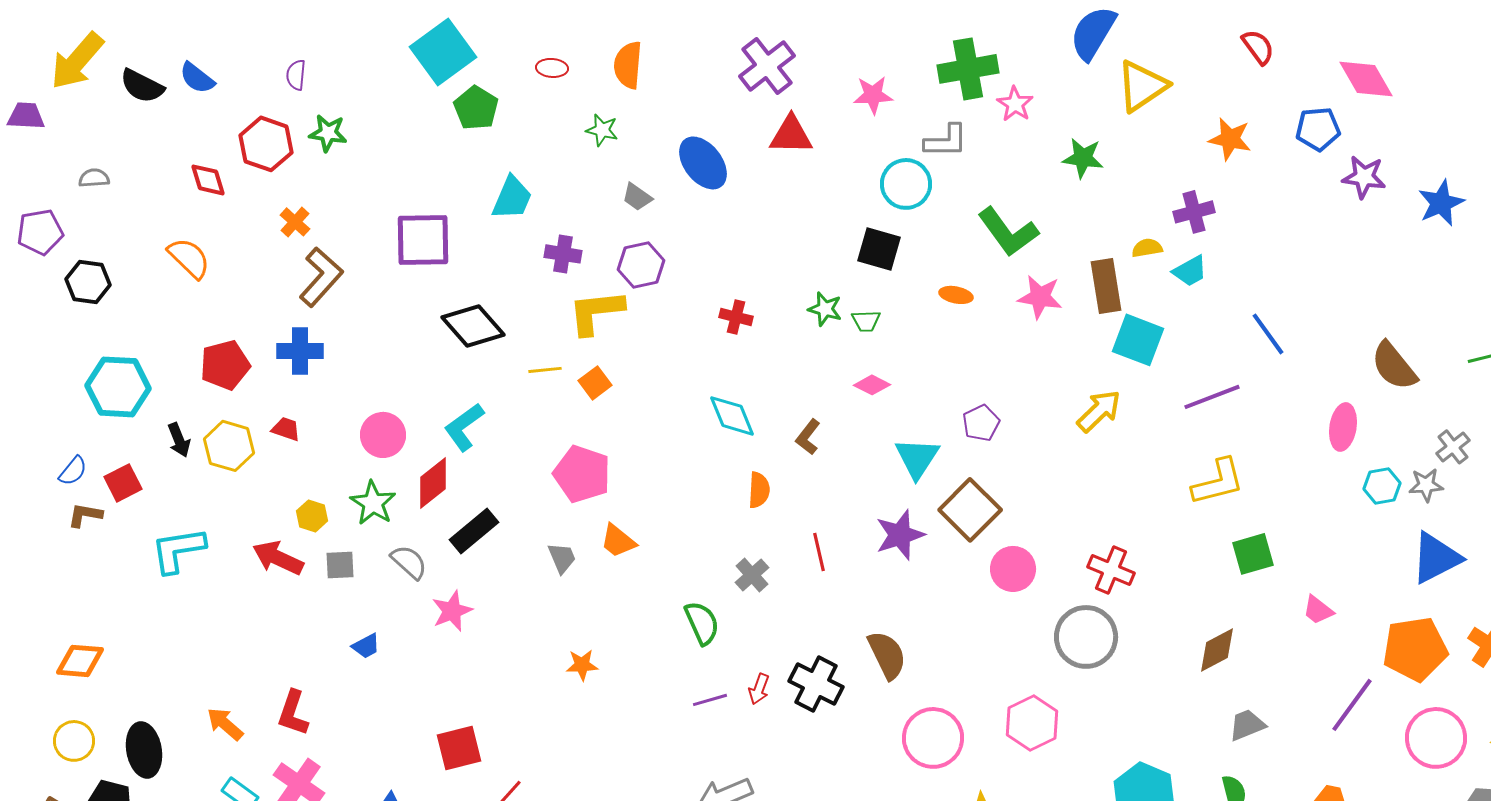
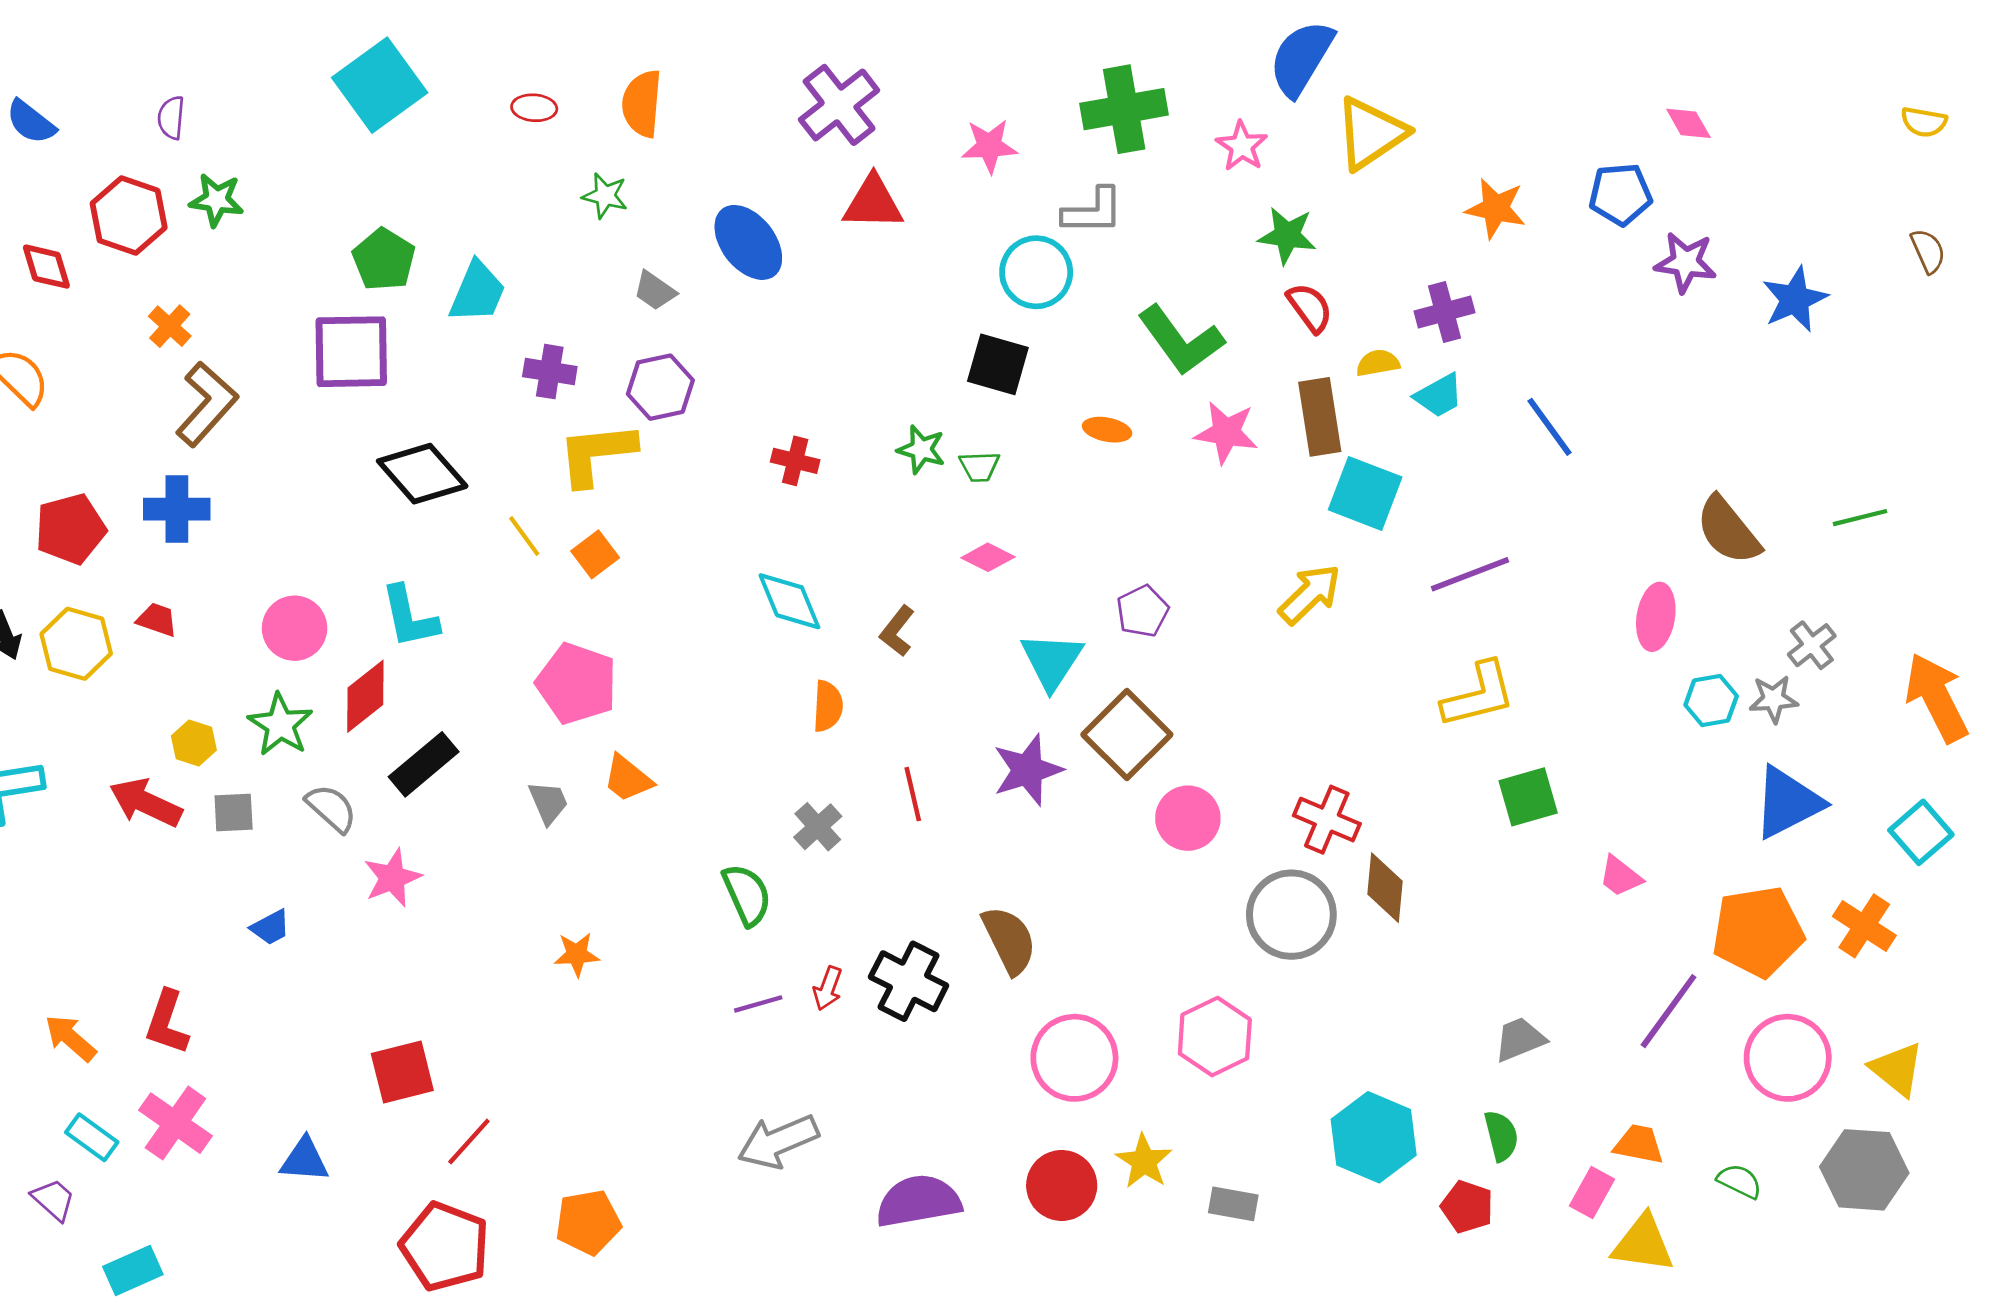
red semicircle: (1258, 47) -> (1310, 308), moved
pink diamond: (1366, 79) -> (1688, 123), size x0.6
pink star: (1015, 104) -> (1242, 146), moved
green pentagon: (476, 108) -> (384, 259), moved
blue line: (1268, 334) -> (1549, 427), moved
yellow line: (545, 370) -> (524, 536), turned 60
cyan L-shape: (464, 427) -> (409, 617), turned -66
brown diamond: (1217, 650) -> (1385, 888), moved, turned -57

